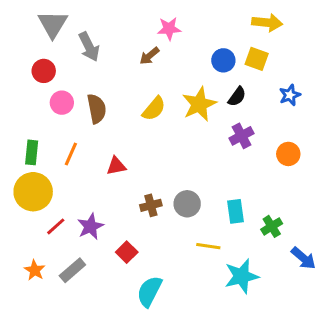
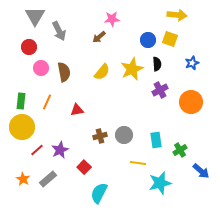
black semicircle: (237, 97) -> (157, 64), turned -40
orange circle: (288, 154) -> (191, 102), size x1.5

